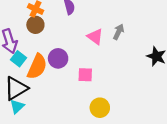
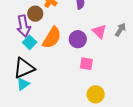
brown circle: (35, 25) -> (35, 14), moved
purple circle: (58, 58) -> (78, 39), moved
orange semicircle: (37, 67) -> (52, 38), moved

